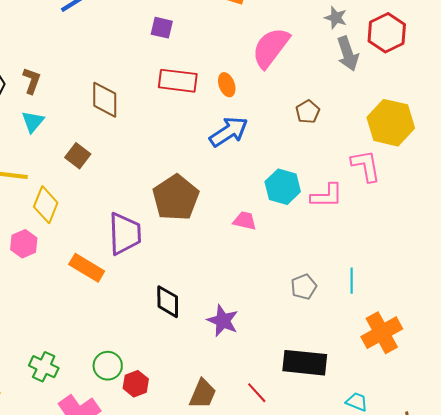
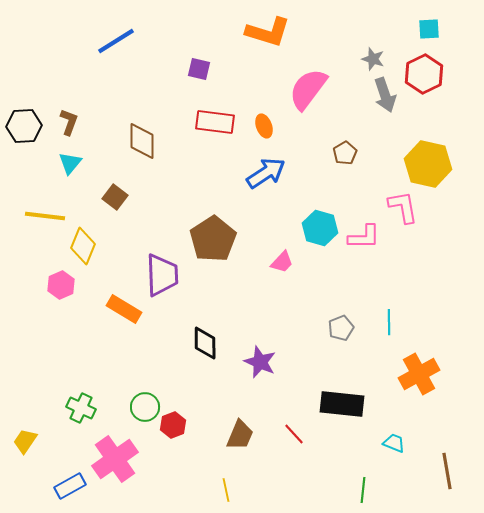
pink trapezoid: (245, 221) -> (282, 262), turned 120

